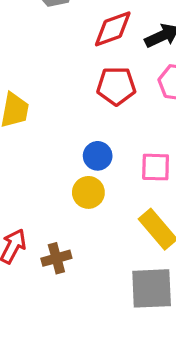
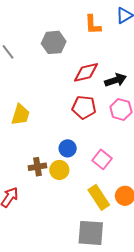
pink square: (156, 167) -> (102, 159), turned 30
brown cross: (56, 258) -> (37, 167), moved

